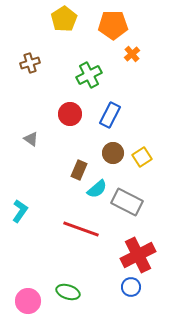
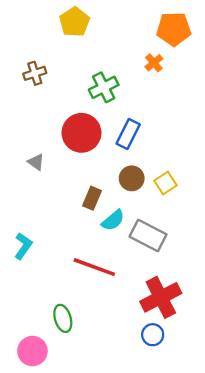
orange pentagon: (113, 25) -> (174, 29), moved
red circle: (70, 114) -> (81, 133), size x1.4
green ellipse: (68, 292) -> (63, 318), moved, turned 55

